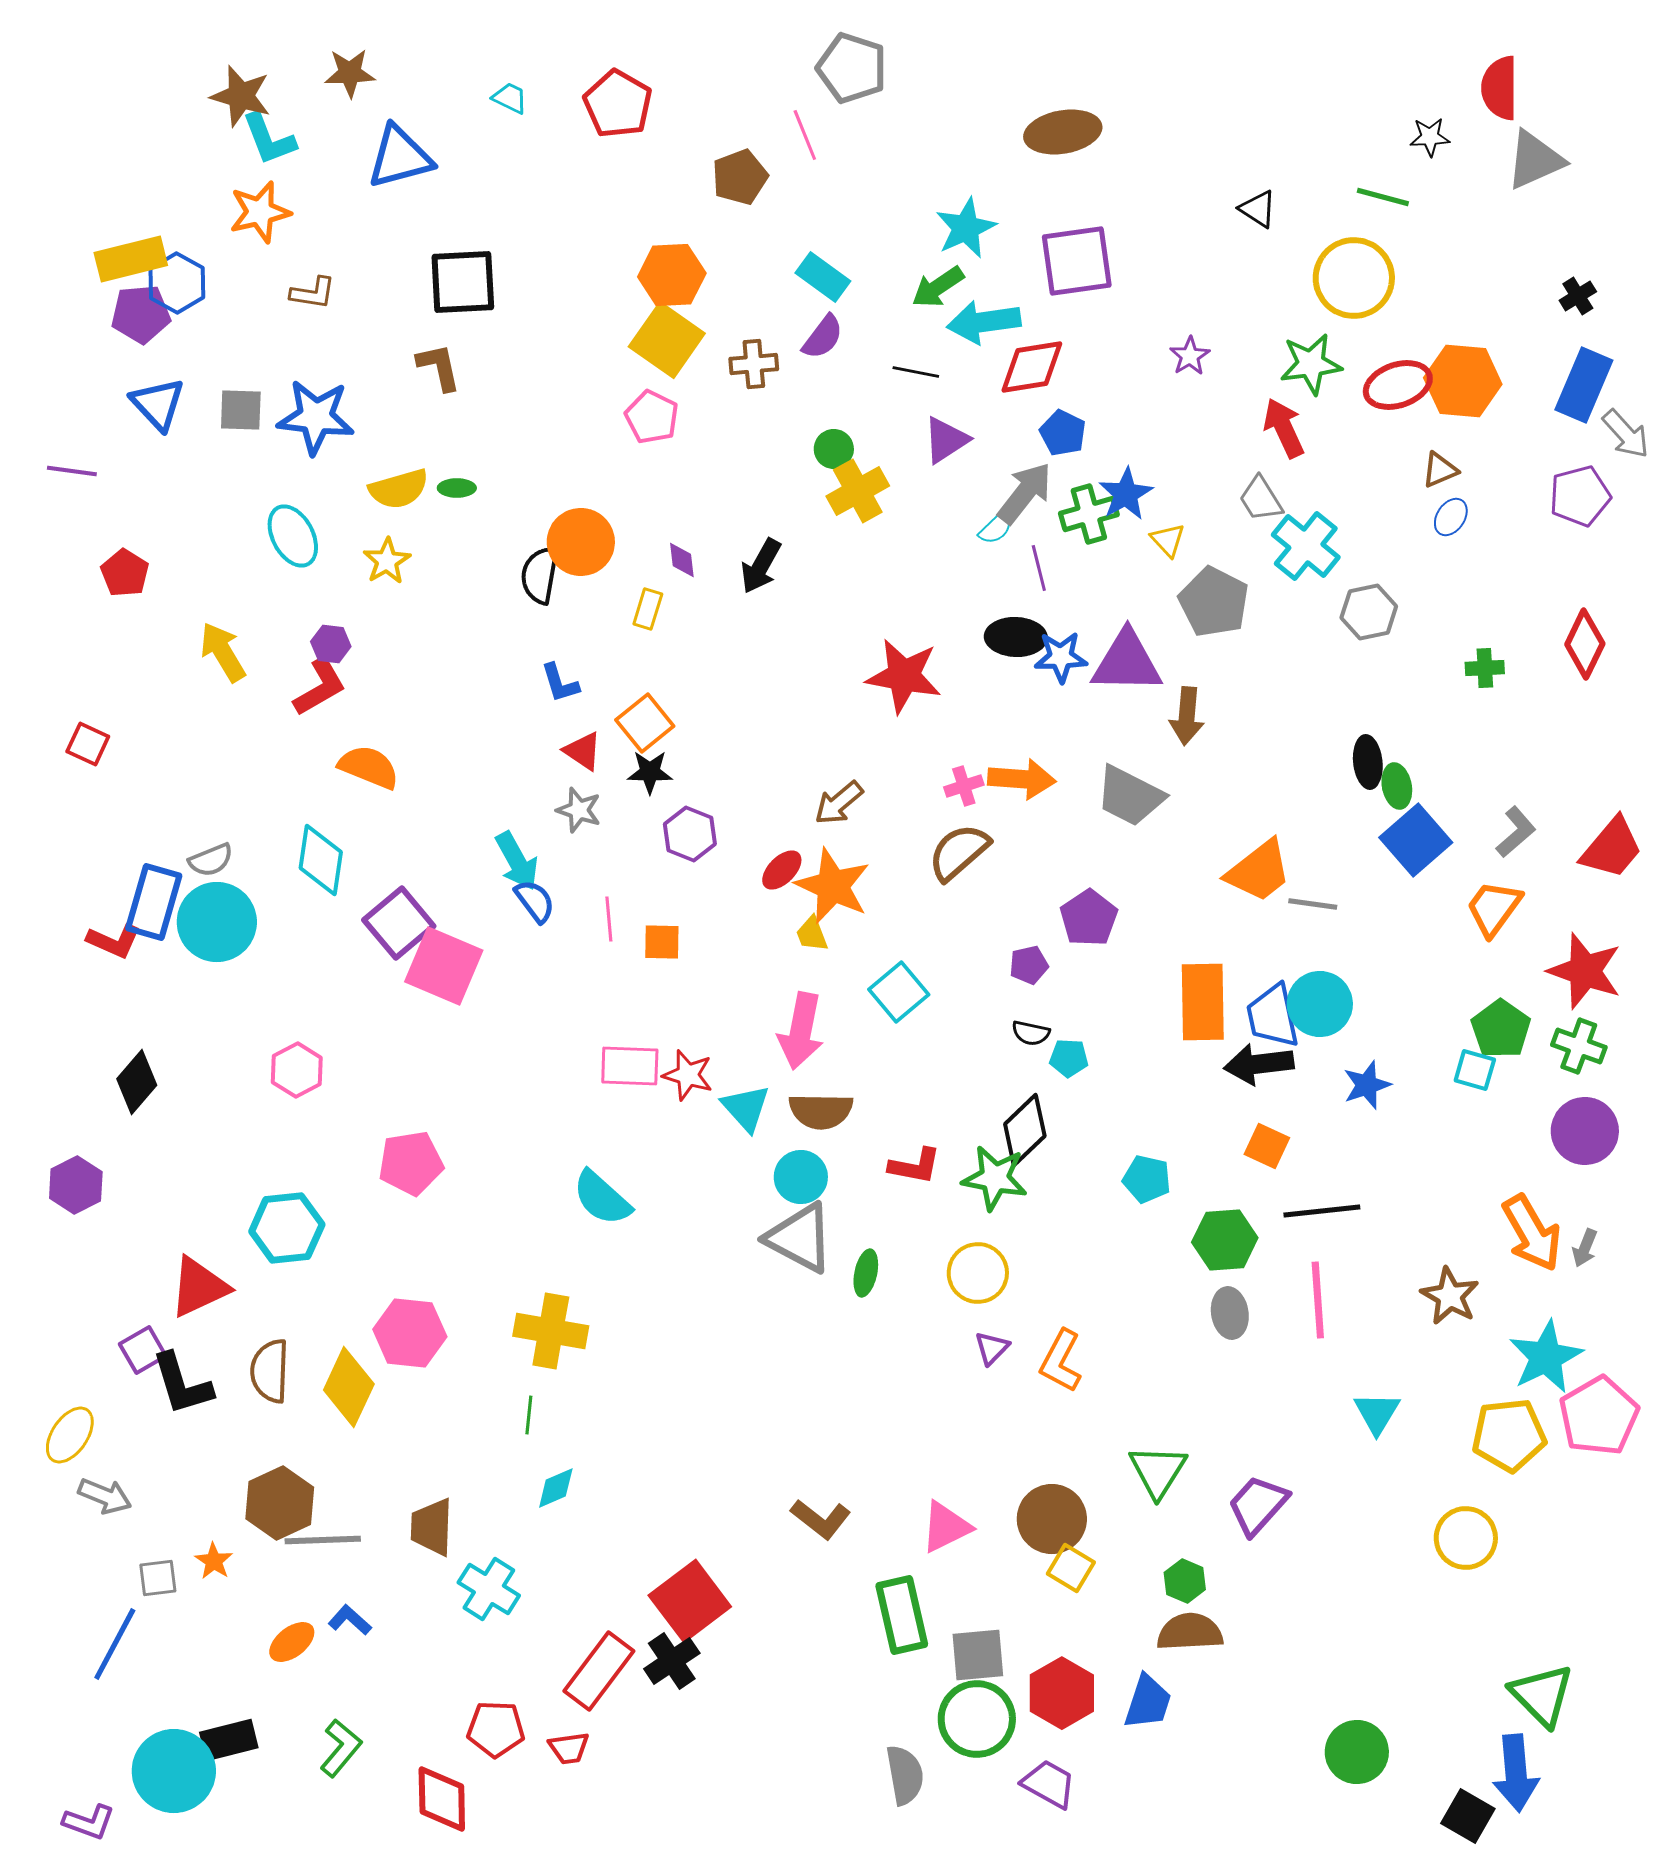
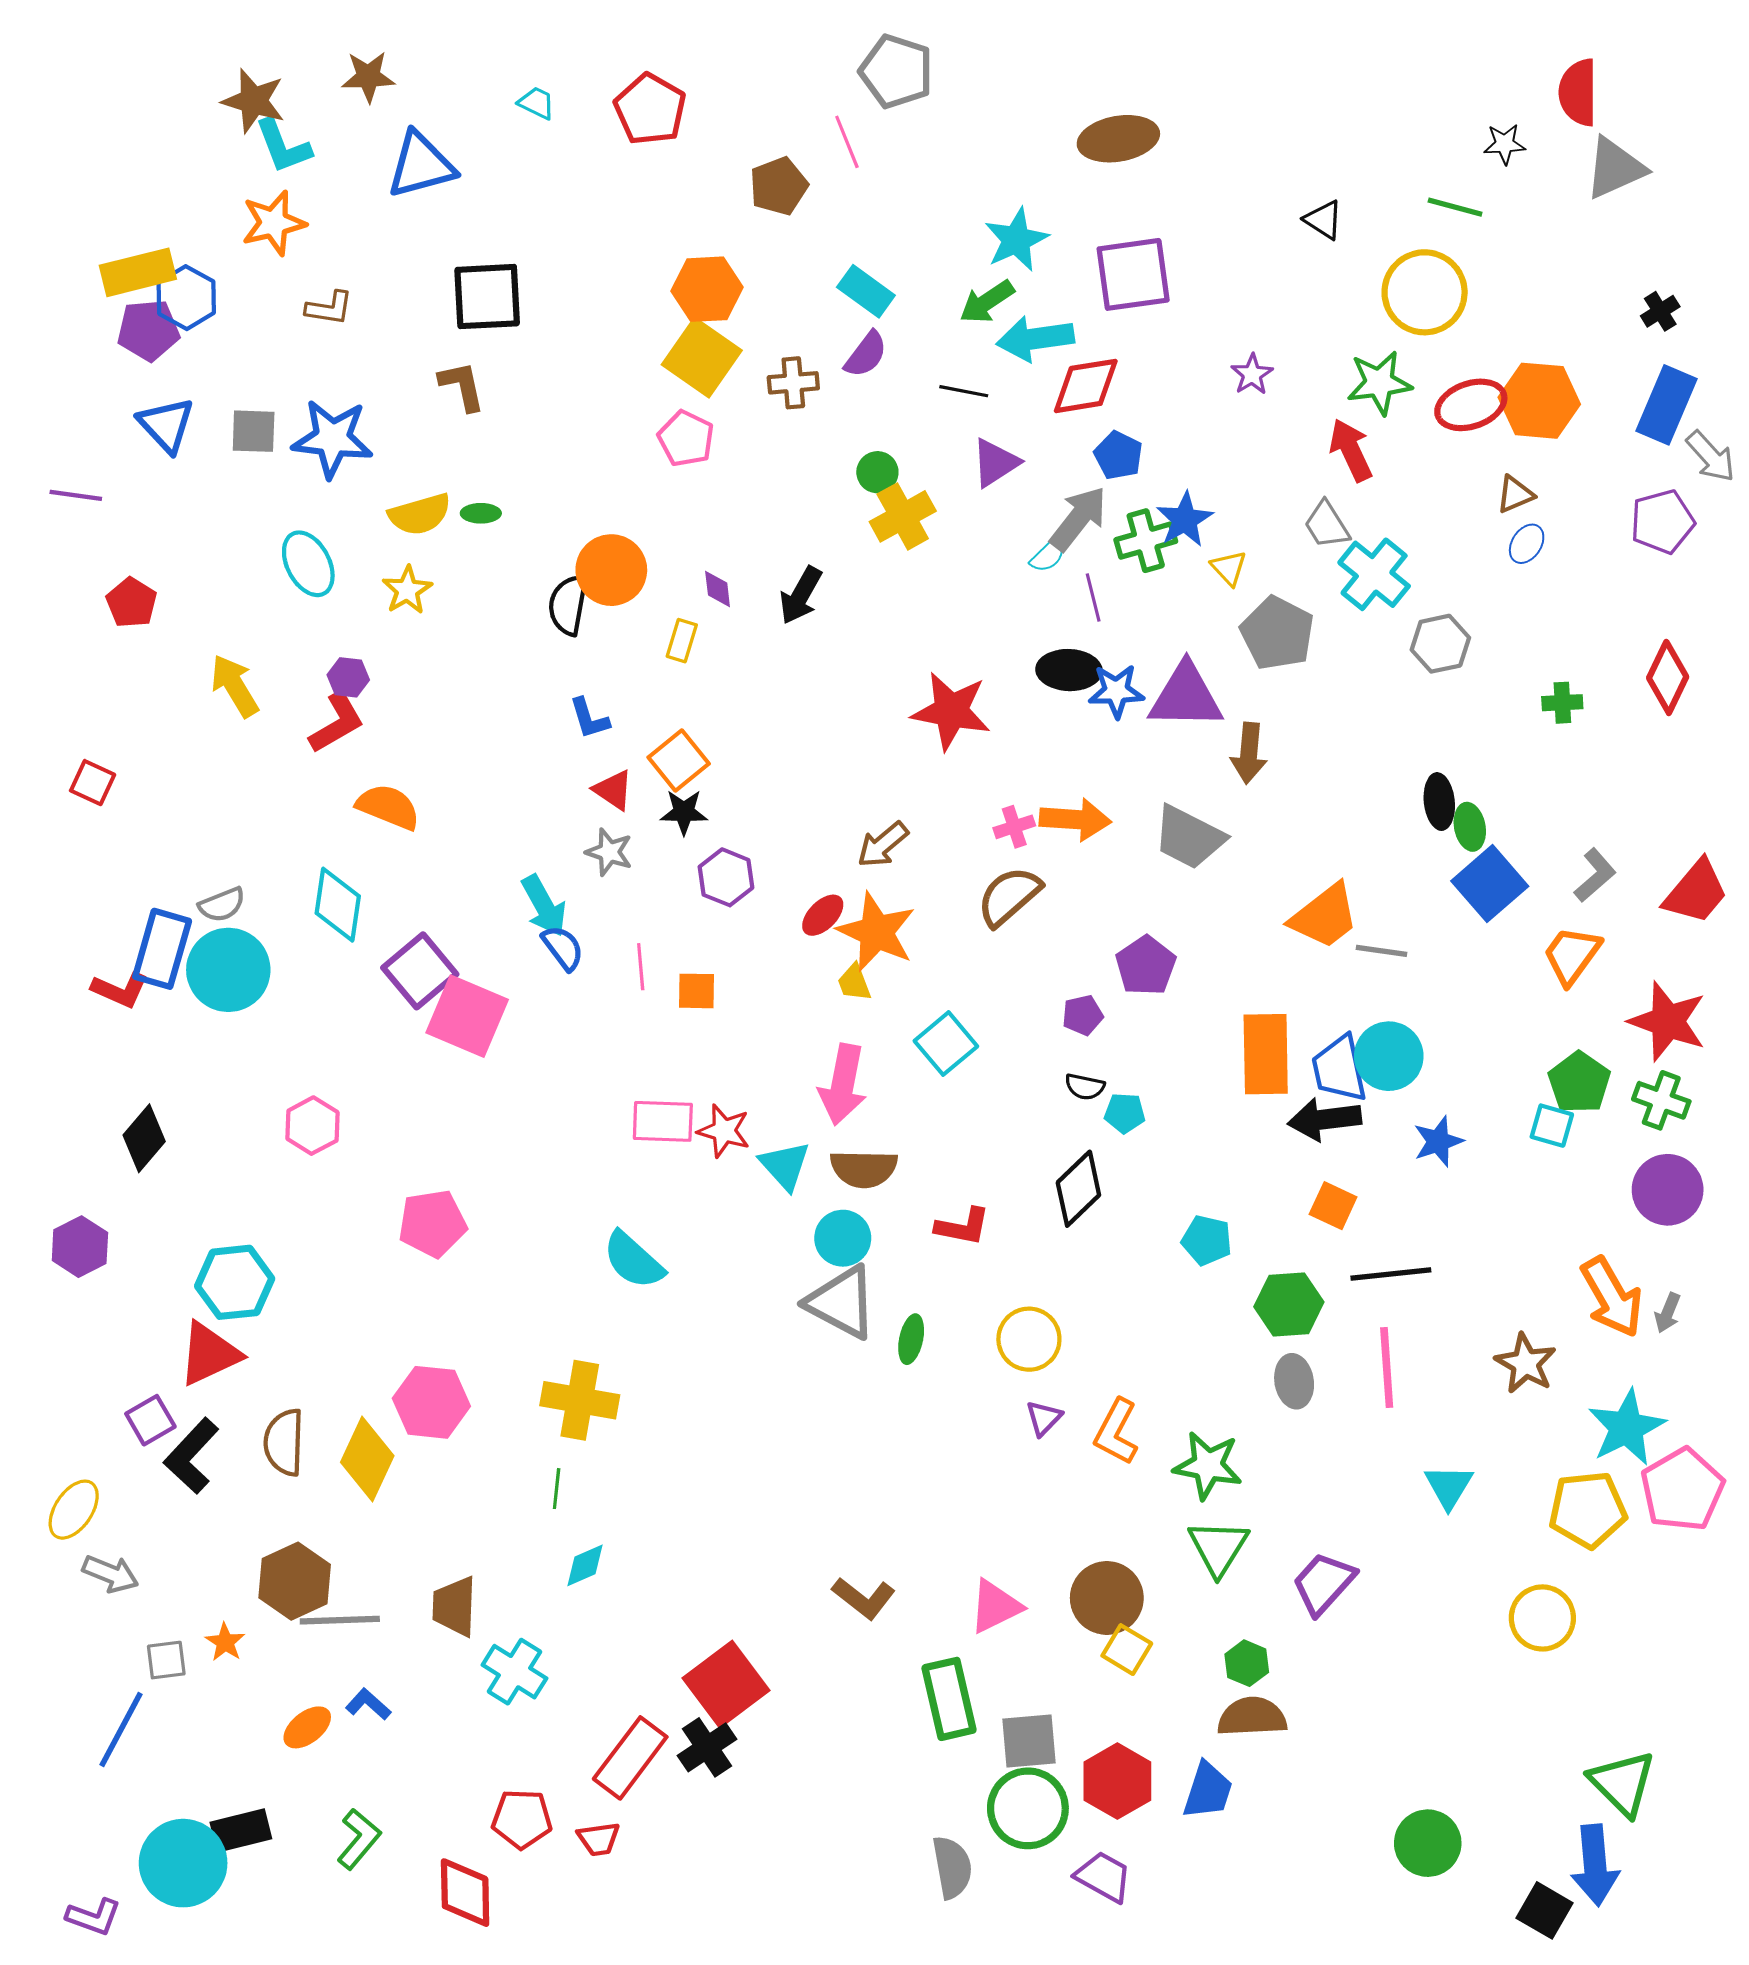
green star: (995, 1178) -> (1208, 1465), moved
cyan hexagon: (287, 1228) -> (235, 1282), moved
black L-shape: (182, 1384) -> (191, 1456), turned 60

